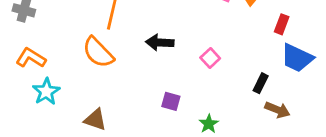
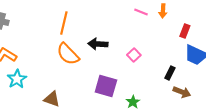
orange semicircle: (98, 52) -> (68, 54), moved
purple square: (171, 101) -> (106, 86), size x1.6

